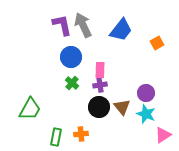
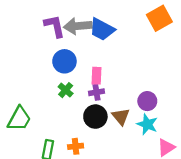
gray arrow: (83, 25) -> (78, 26), turned -70
blue trapezoid: (121, 30) -> (102, 29), moved, turned 80
orange square: (157, 43) -> (159, 18), moved, size x1.6

